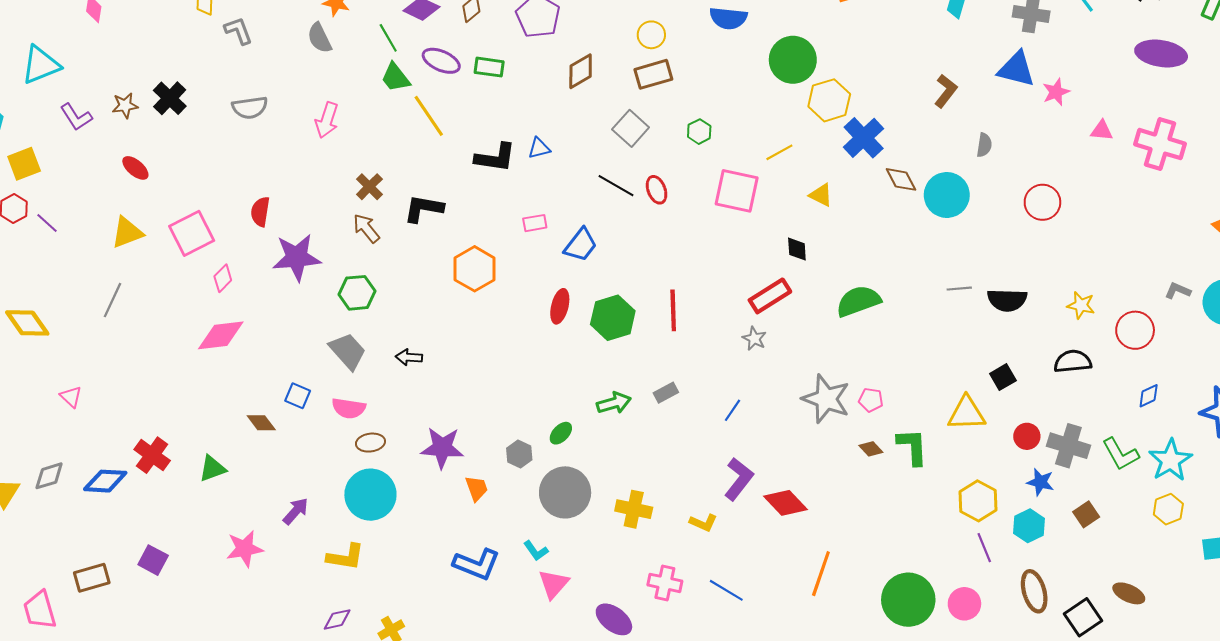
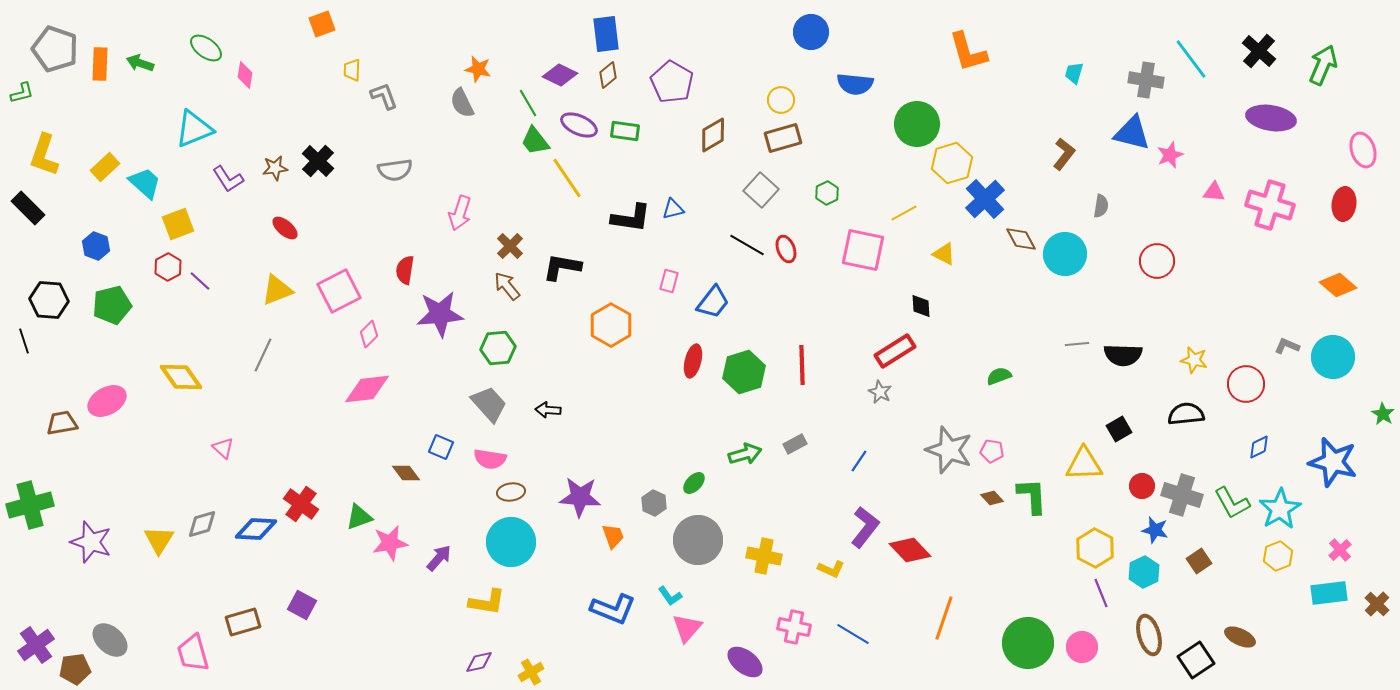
pink arrow: (327, 120) -> (460, 213), moved
pink rectangle: (535, 223) -> (669, 281), turned -65
green semicircle: (858, 301) -> (999, 376), moved, size x0.6
pink star: (245, 549) -> (390, 543), moved

